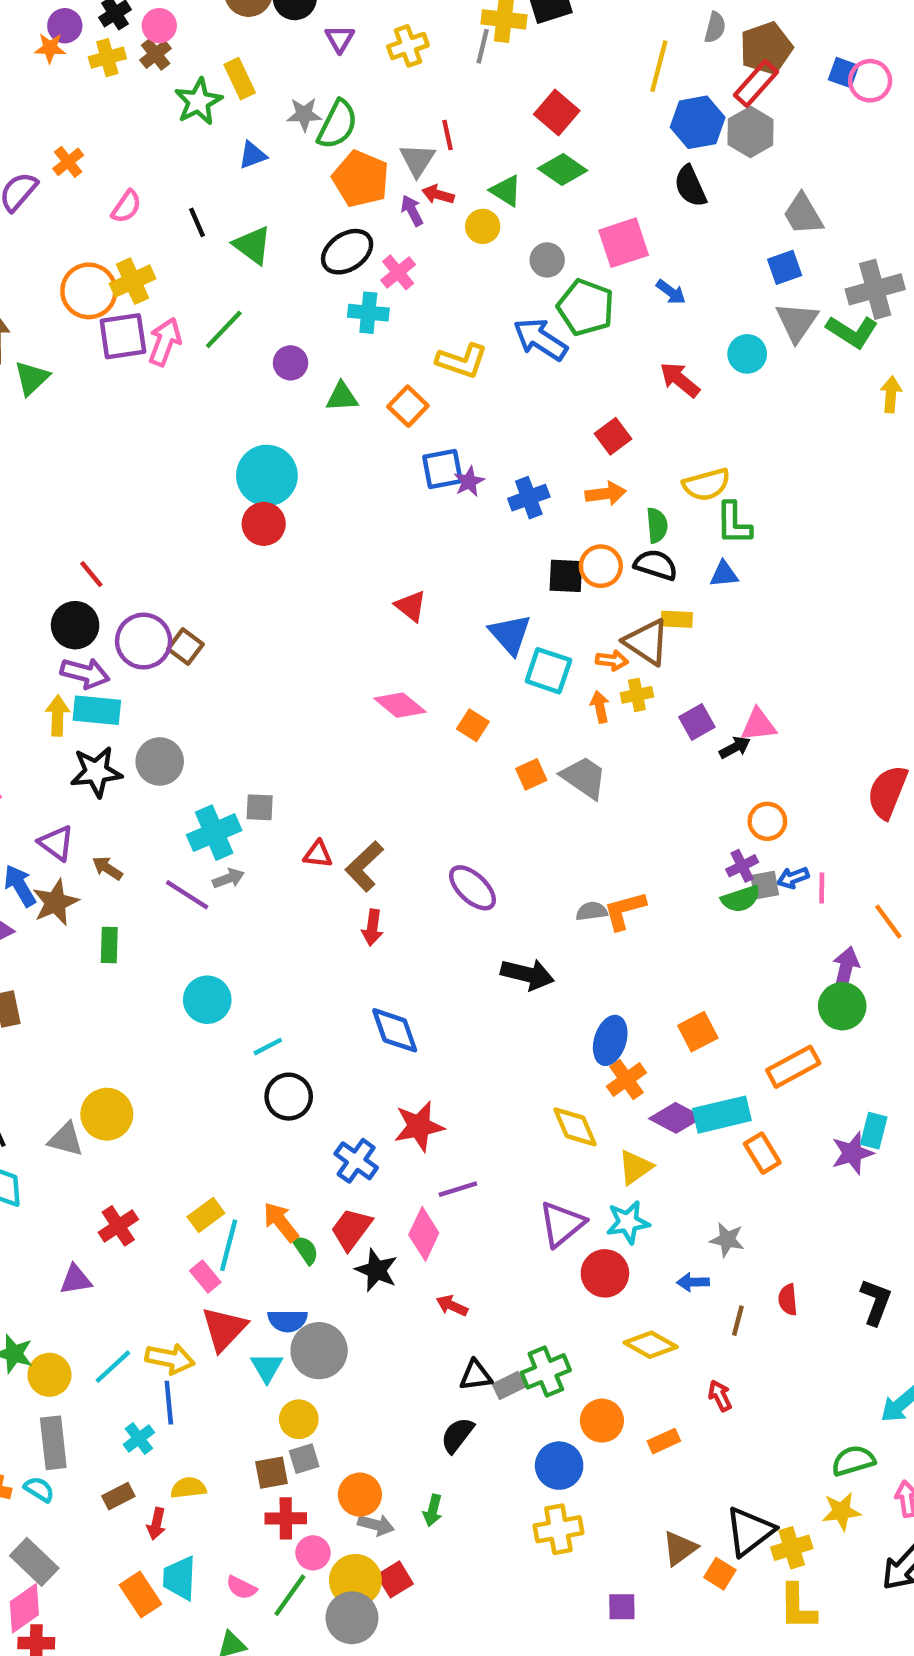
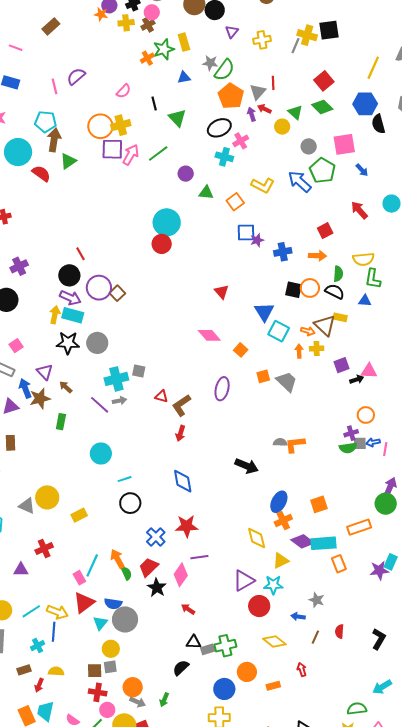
blue hexagon: (698, 122) -> (365, 104), moved
orange cross: (68, 162) -> (147, 58), moved
purple ellipse: (472, 888) -> (222, 389), moved, turned 50
yellow rectangle: (206, 1215) -> (79, 515), moved

